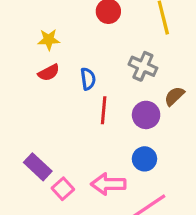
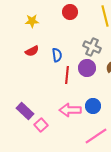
yellow star: (49, 40) -> (32, 21), moved
purple circle: (146, 115) -> (87, 68), moved
pink arrow: (108, 184) -> (70, 110), moved

